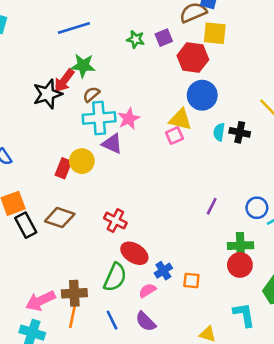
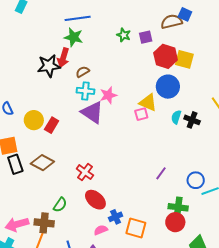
yellow square: (215, 33) -> (184, 59), moved
green star: (83, 66) -> (73, 37), moved
red arrow: (64, 81) -> (63, 58), turned -30
cyan cross: (99, 118) -> (85, 91), size x0.7
purple triangle: (112, 144) -> (92, 112), size x1.4
yellow circle: (82, 161) -> (34, 120), moved
green semicircle: (115, 277) -> (60, 205), moved, size x0.7
orange square: (191, 281) -> (136, 228), size x1.5

